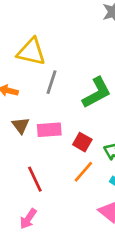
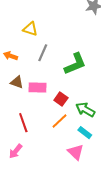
yellow triangle: (31, 52) -> (30, 29), size x0.7
brown triangle: (21, 125) -> (17, 82), turned -40

